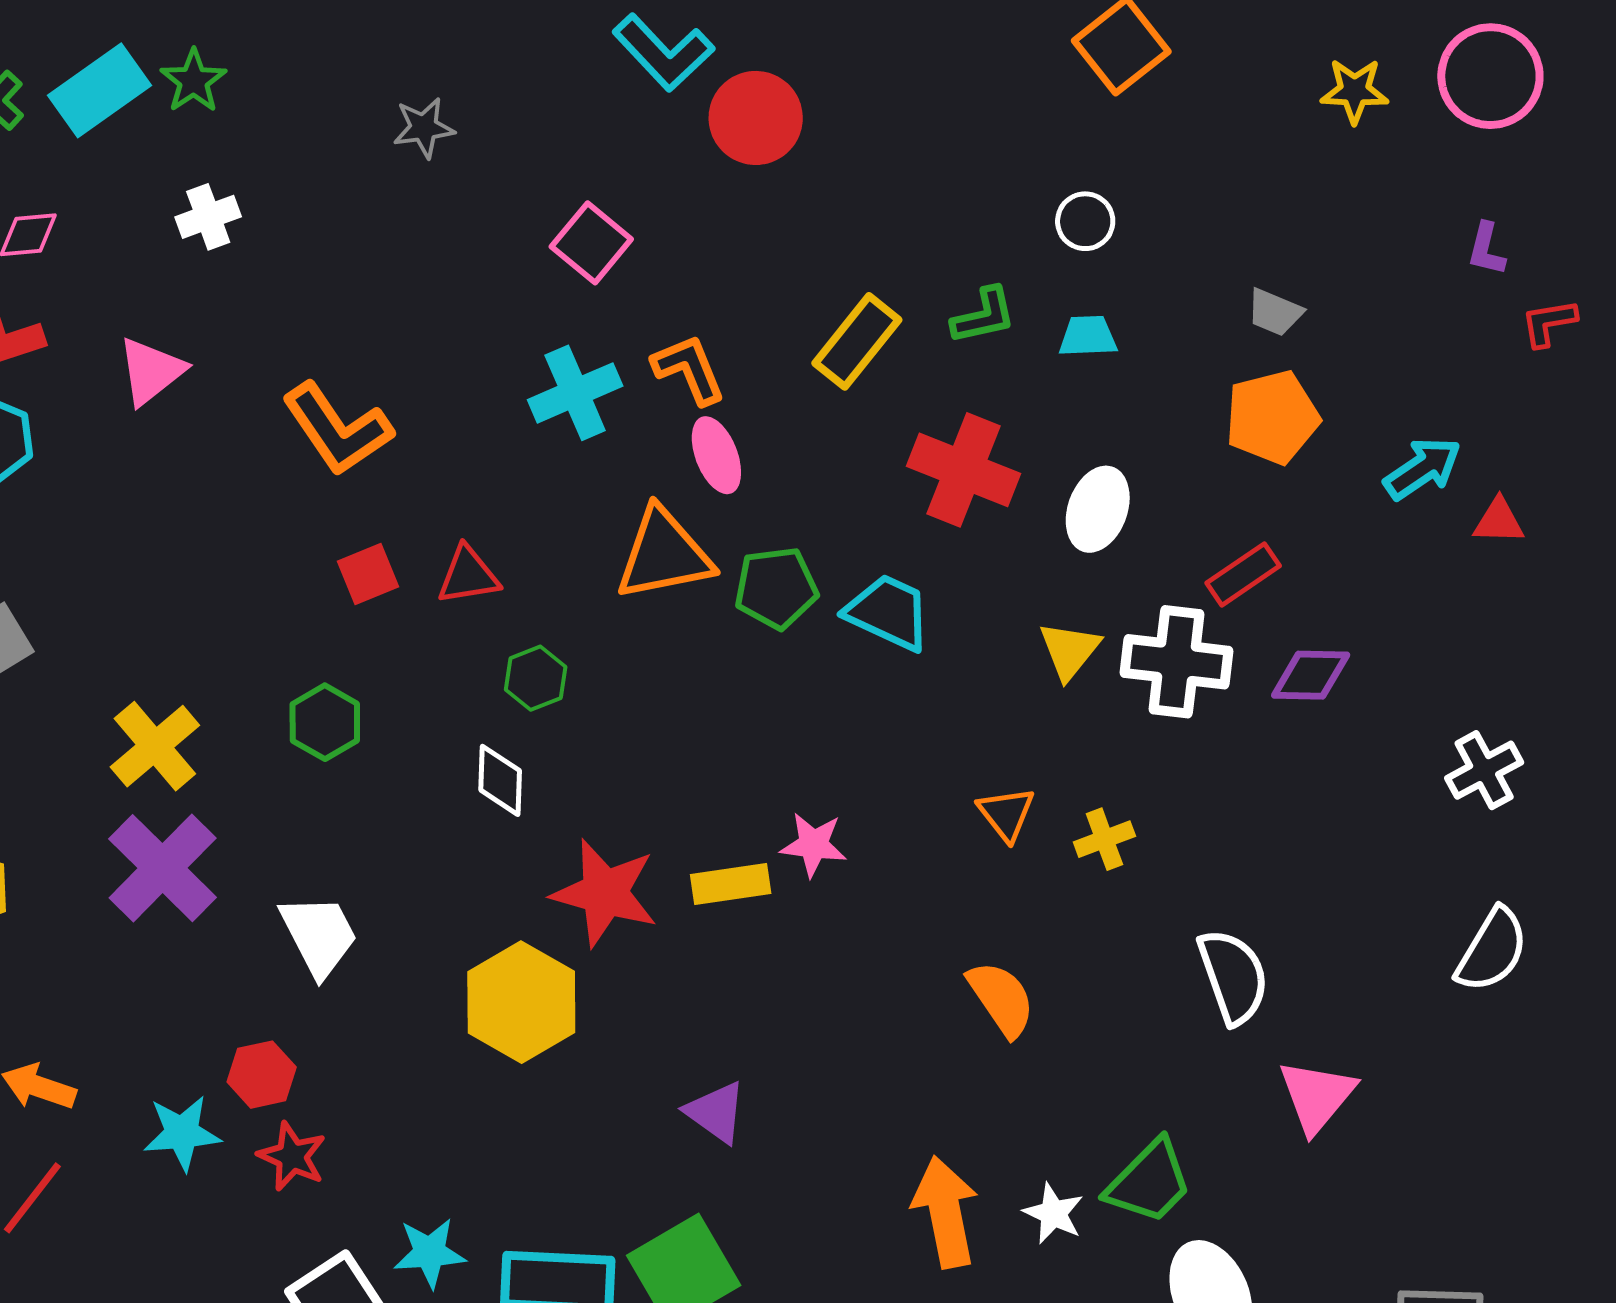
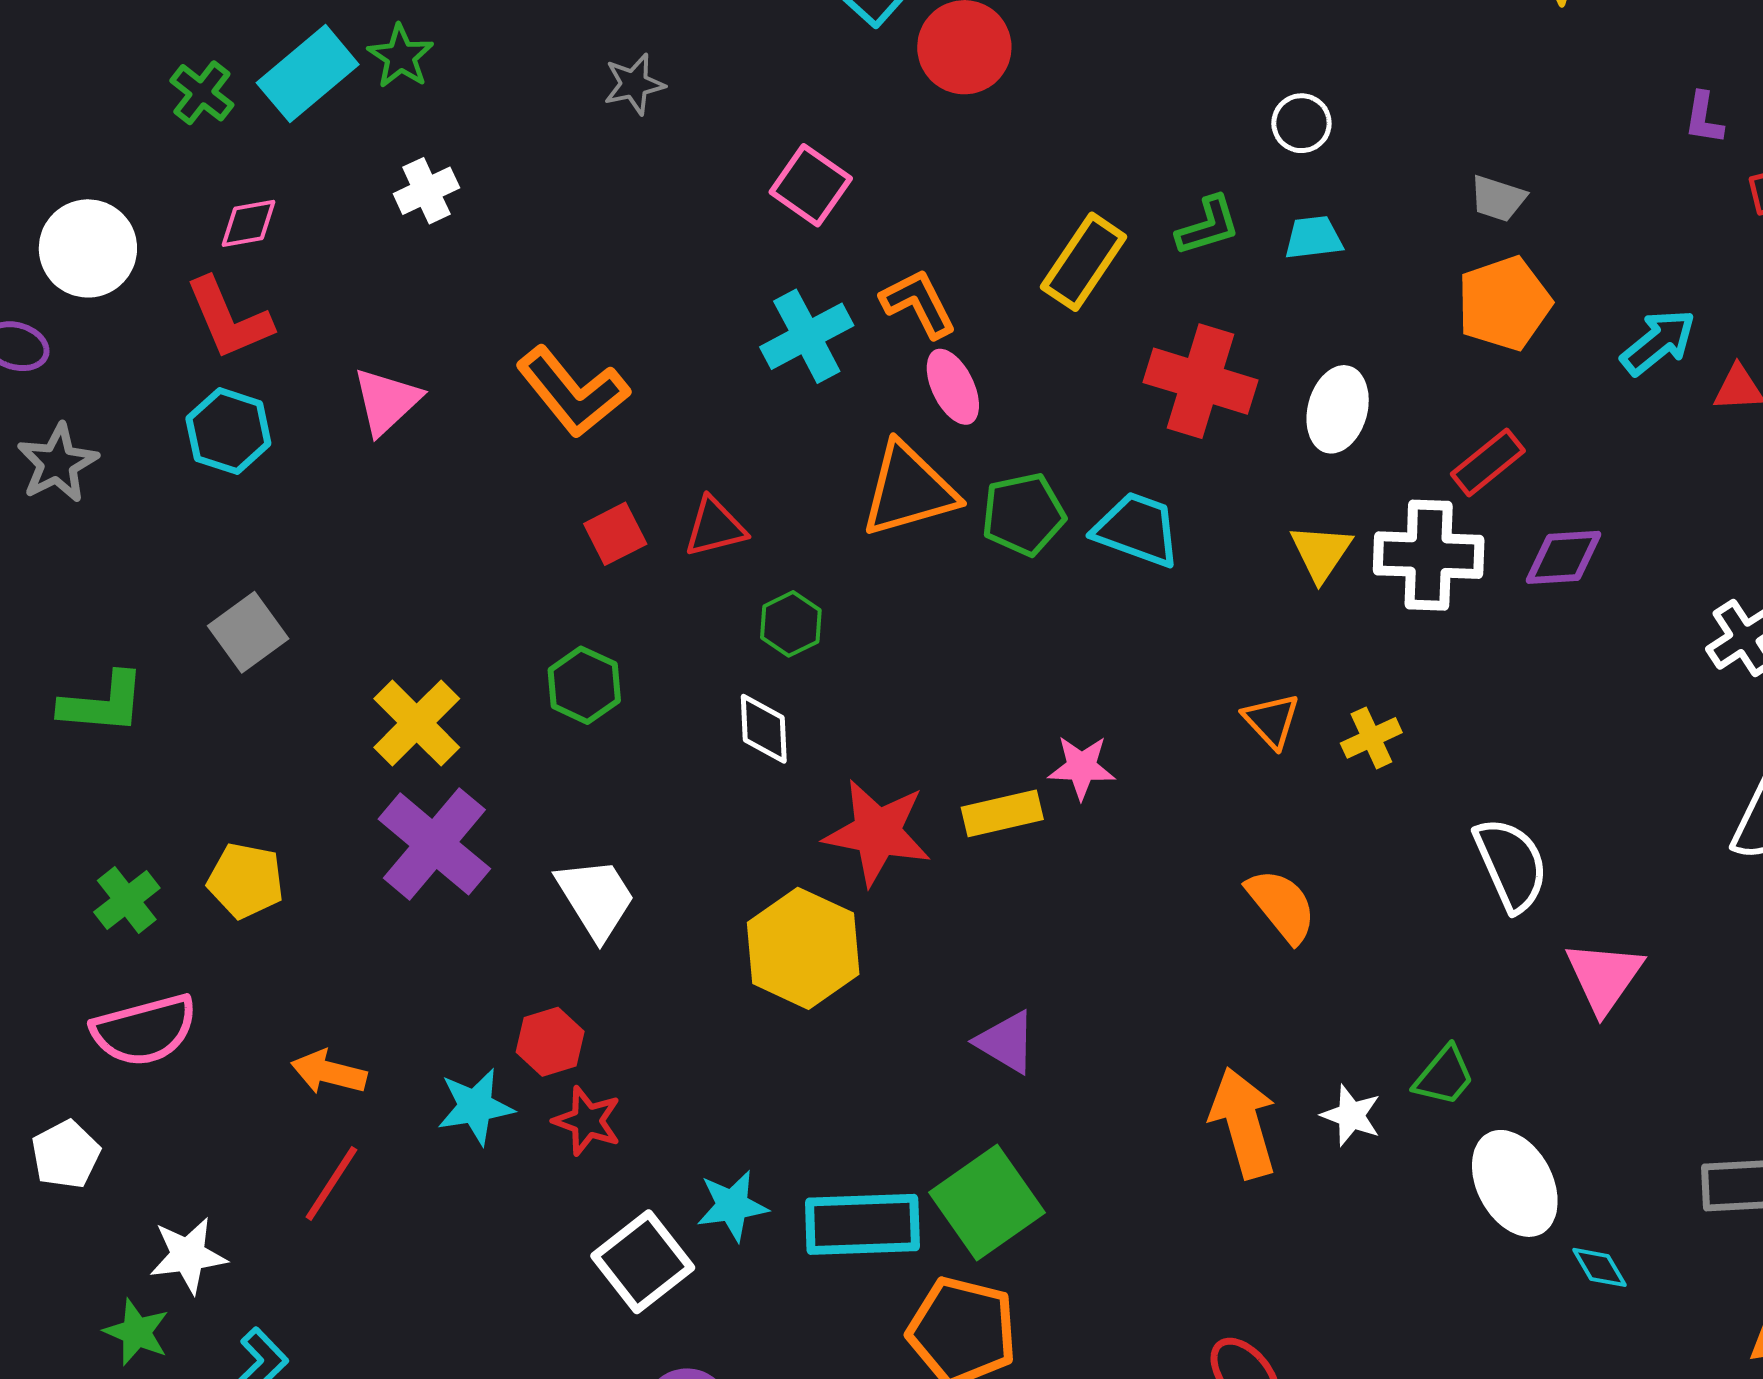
pink triangle: (151, 371) -> (387, 401), moved
green trapezoid: (1149, 1182) -> (1444, 1076), size x0.7

